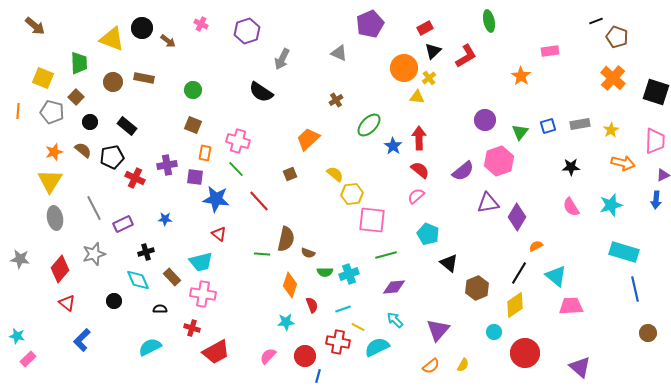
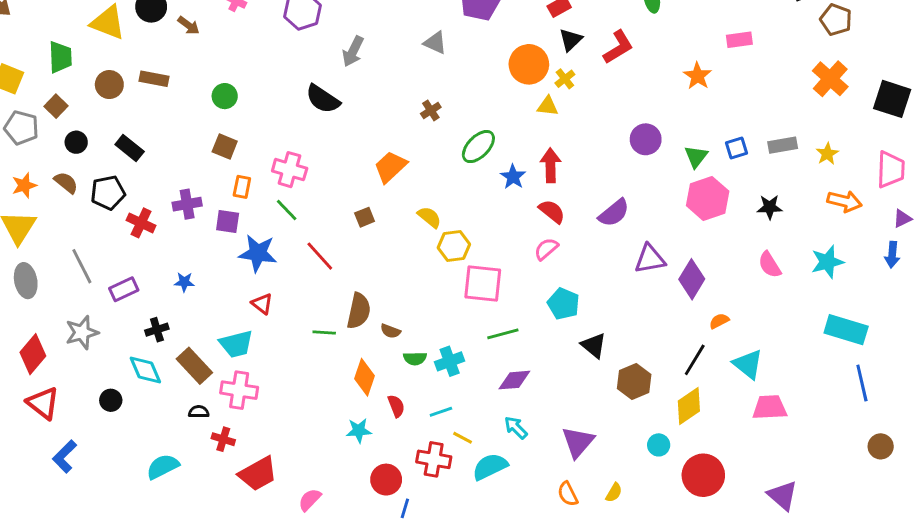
pink hexagon: (499, 161) -> (708, 198), moved
brown rectangle: (172, 277) -> (194, 366), size x1.4
red triangle: (67, 303) -> (43, 403), size x1.4
black semicircle: (160, 309) -> (199, 412), moved
pink semicircle: (268, 356) -> (310, 500), moved
orange semicircle: (431, 366) -> (568, 494), turned 102

